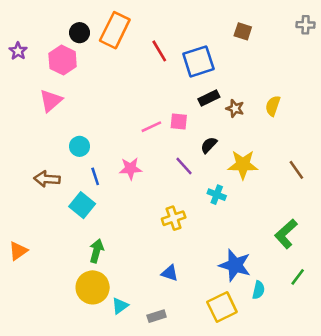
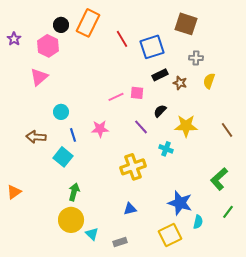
gray cross: (306, 25) -> (196, 58), moved
brown square: (243, 31) -> (186, 24), size x1.6
yellow cross: (174, 218) -> (133, 167), size x1.4
blue triangle: (170, 273) -> (130, 209), turned -32
cyan triangle: (120, 306) -> (92, 234), turned -40

